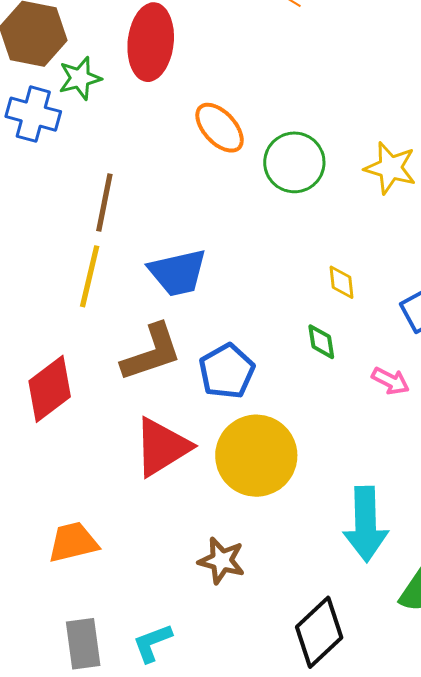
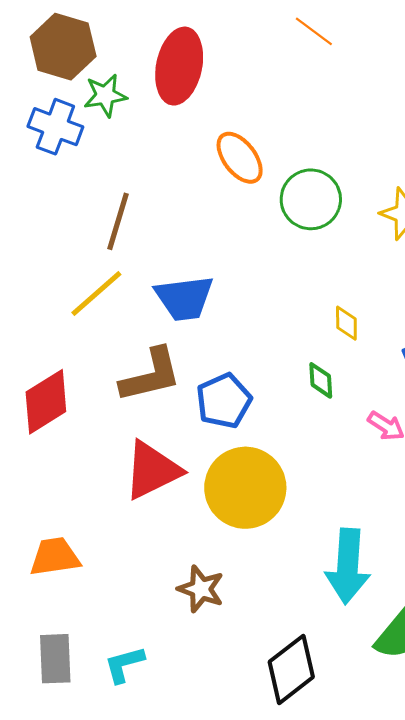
yellow line: (90, 276) -> (96, 293), turned 30

